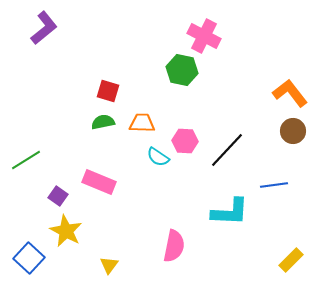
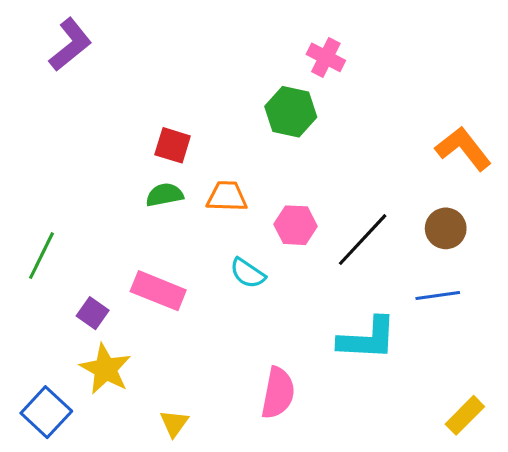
pink cross: (204, 36) -> (326, 57), size x0.7
brown circle: (293, 131) -> (446, 228), moved
cyan semicircle: (158, 157) -> (248, 273), moved
green line: (26, 160) -> (42, 256), turned -32

